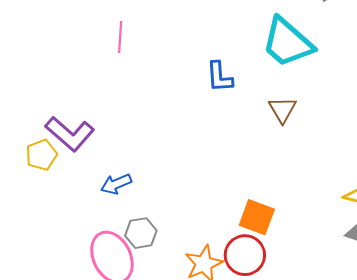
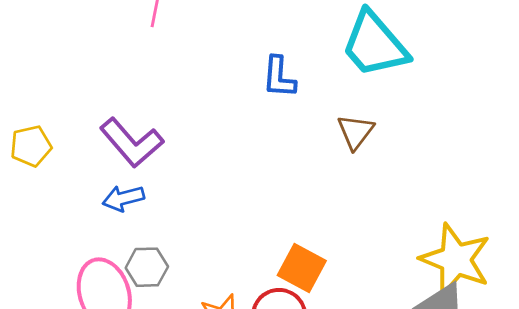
purple L-shape: (70, 134) -> (132, 143), moved

